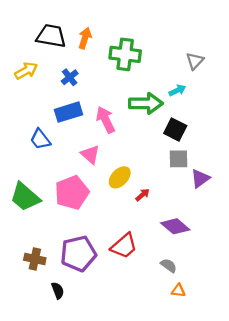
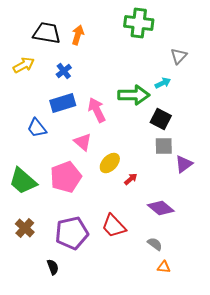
green cross: (125, 54) -> (139, 23), moved
red trapezoid: (124, 246) -> (114, 226), turned 88
brown cross: (35, 259) -> (25, 228), moved, turned 30

